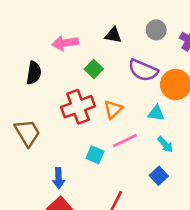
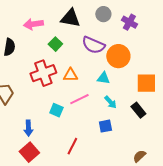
black triangle: (113, 35) -> (70, 18), size x1.5
orange triangle: (113, 109) -> (70, 75), turned 42
blue square: (159, 176) -> (105, 126), turned 32

